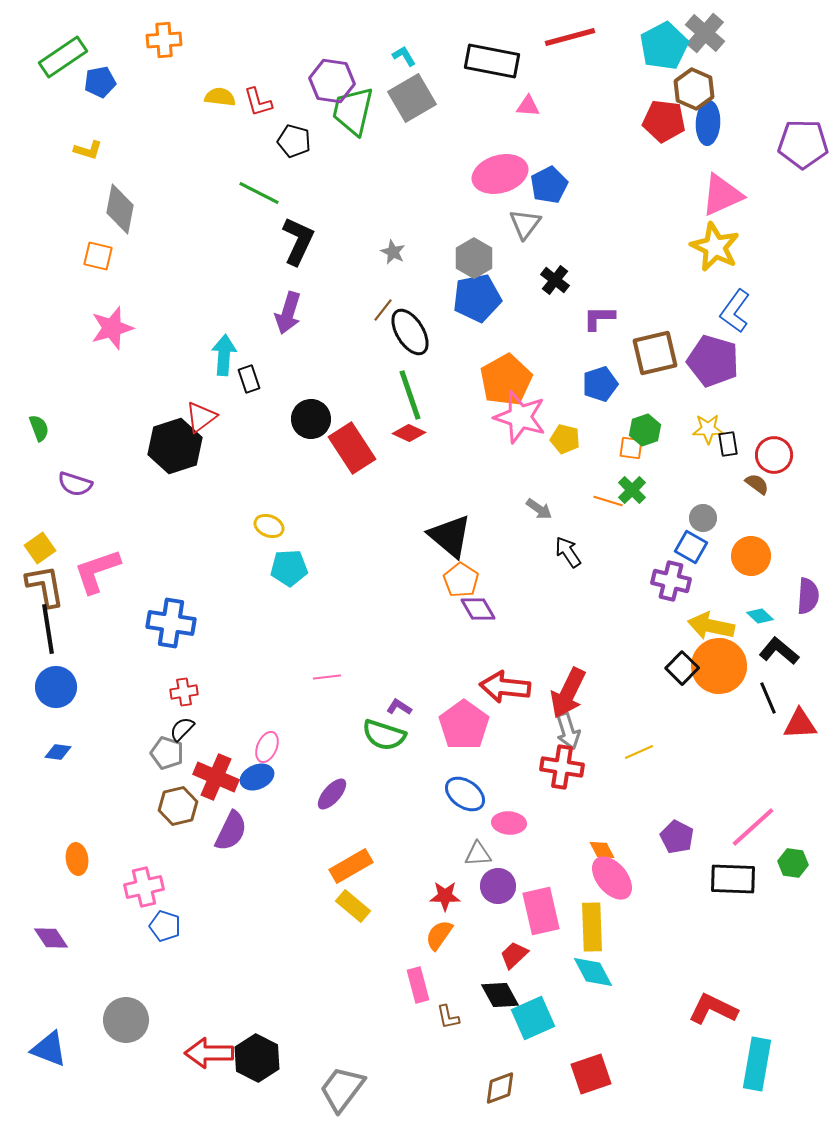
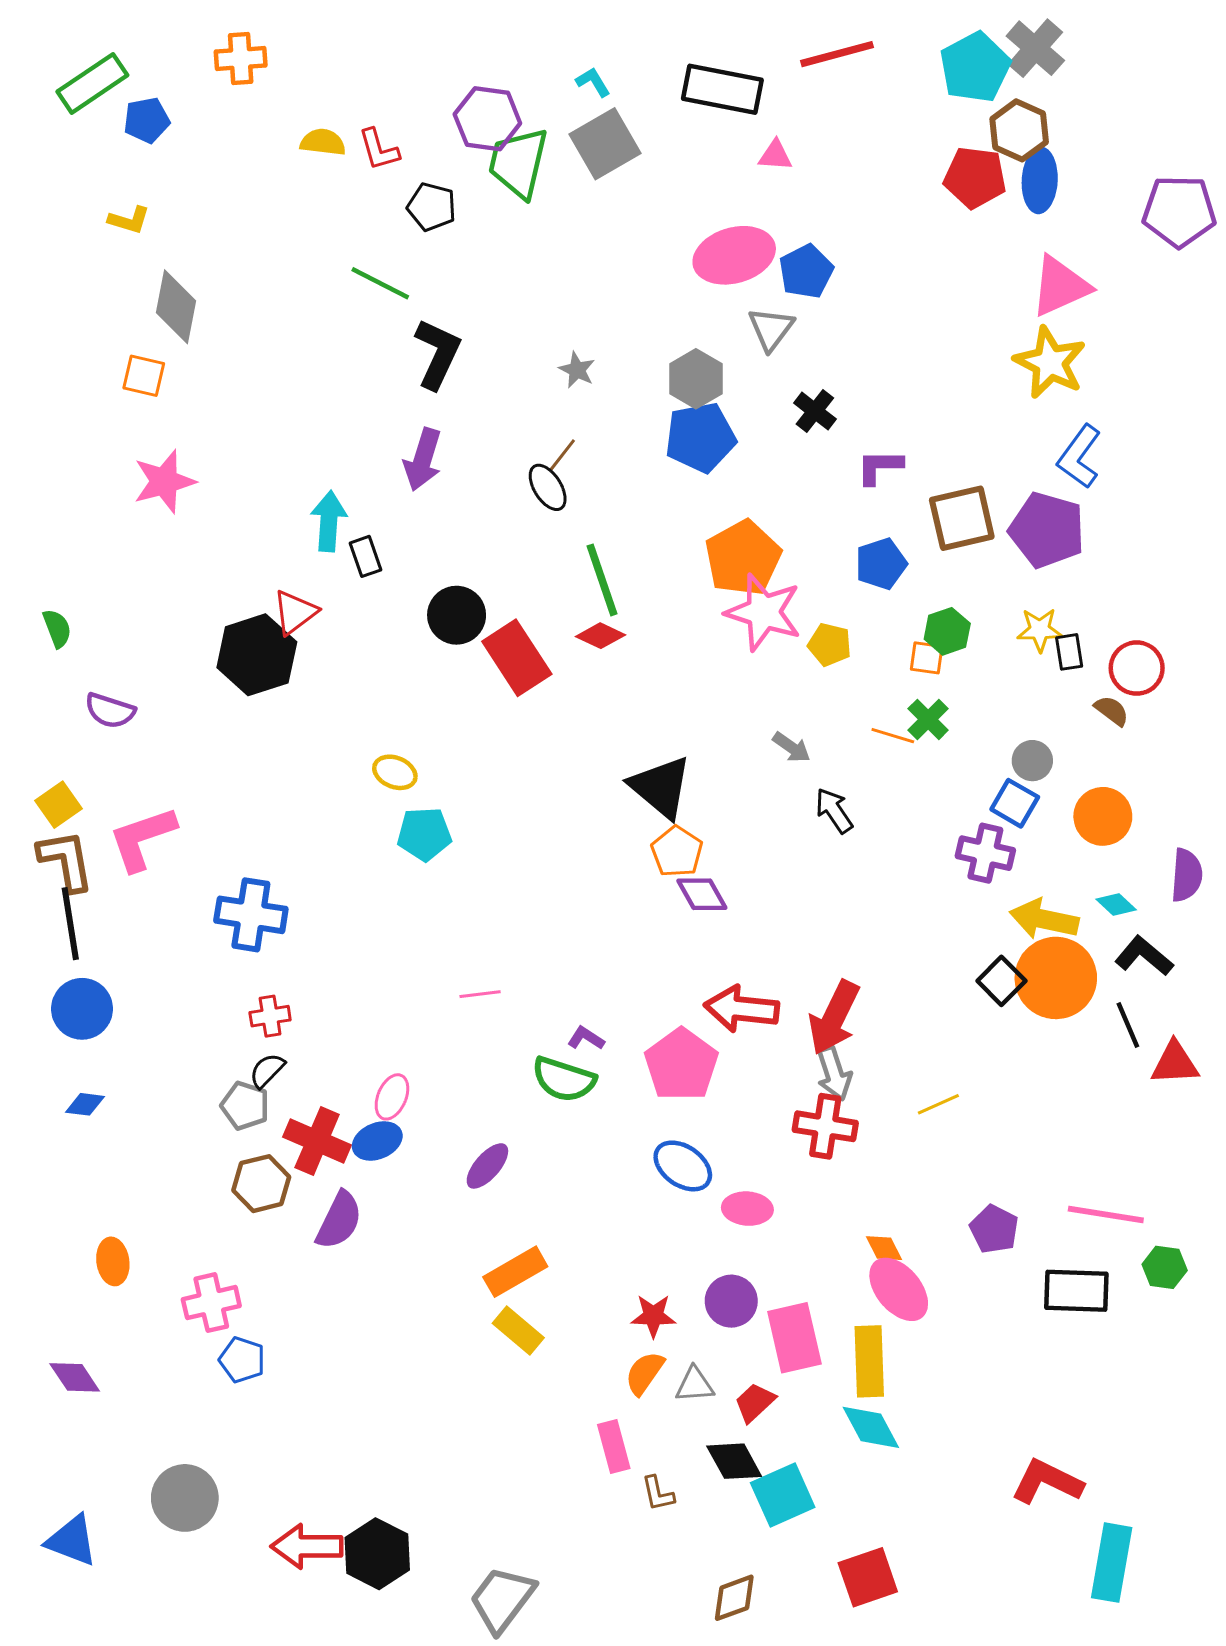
black ellipse: (410, 332) -> (548, 487), moved, size x0.7
pink line: (753, 827) -> (1106, 1214), turned 51
gray triangle: (478, 854) -> (695, 1385), moved

